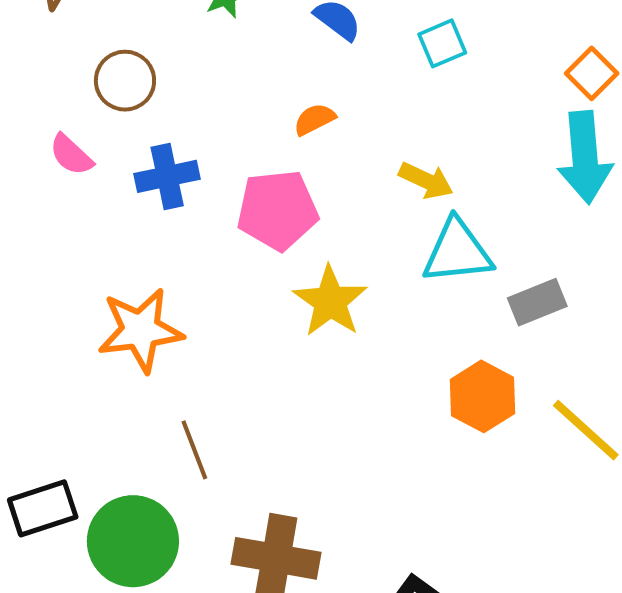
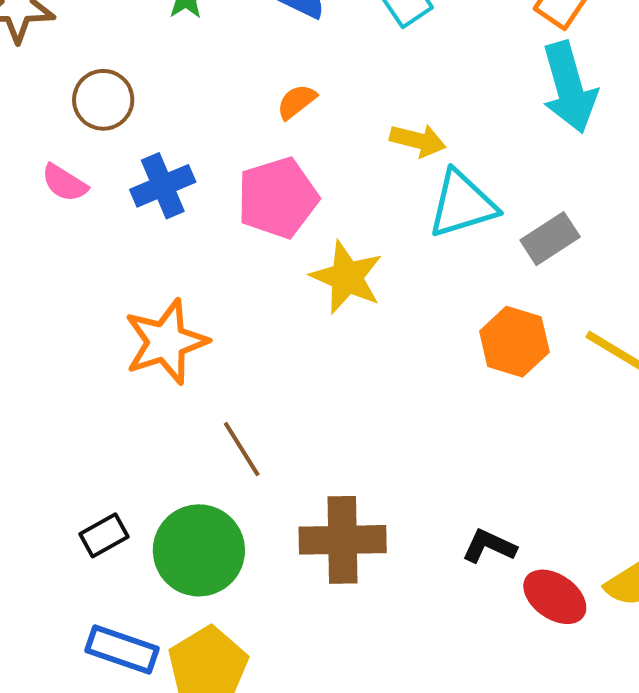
black rectangle: (43, 508) -> (104, 535), size x0.7

